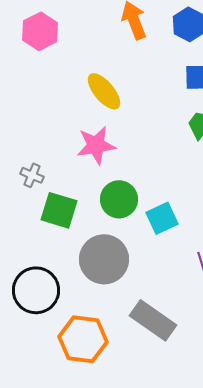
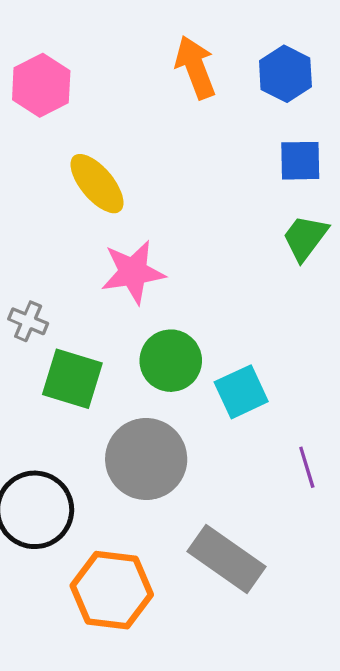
yellow ellipse: (104, 91) -> (97, 184), moved

